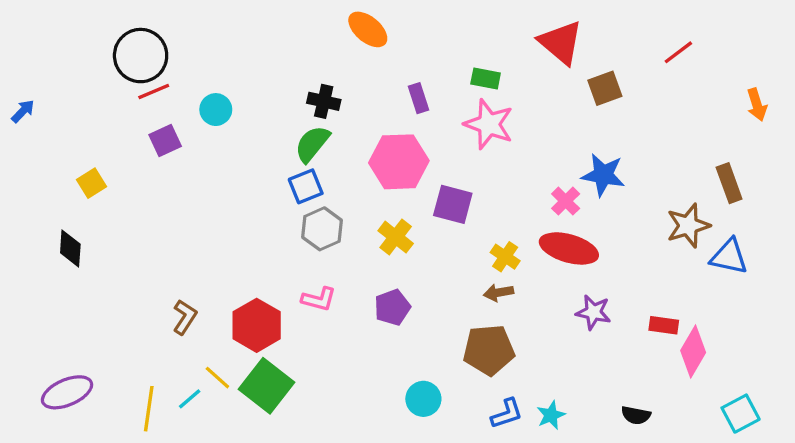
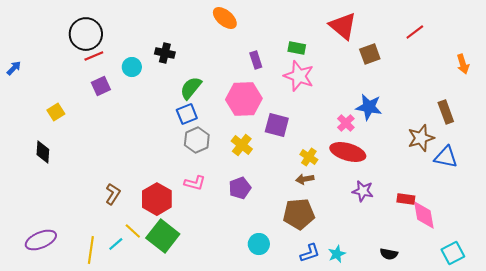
black cross: (324, 101) -> (165, 53), moved
pink diamond: (693, 351) -> (424, 215), turned -40

